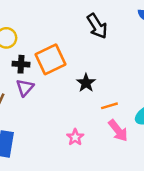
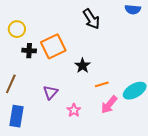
purple triangle: (25, 87) -> (50, 92), moved
pink arrow: (118, 131) -> (109, 105), turned 78

